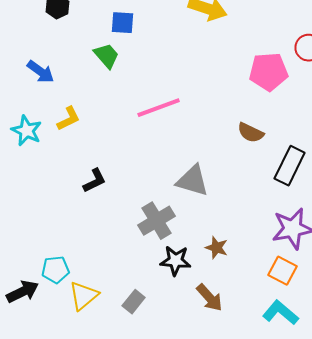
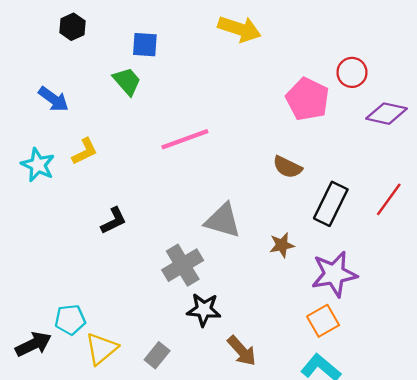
pink pentagon: (269, 72) -> (307, 99), turned 30
brown star: (217, 248) -> (282, 245), moved, turned -30
orange square: (283, 271) -> (323, 321), turned 32

